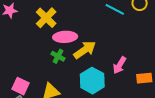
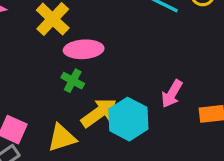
yellow arrow: (85, 50) -> (99, 113), moved

